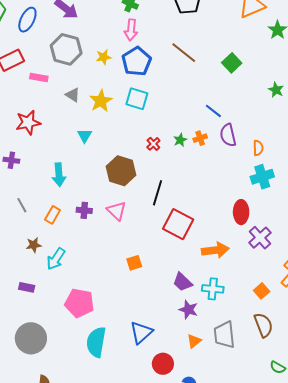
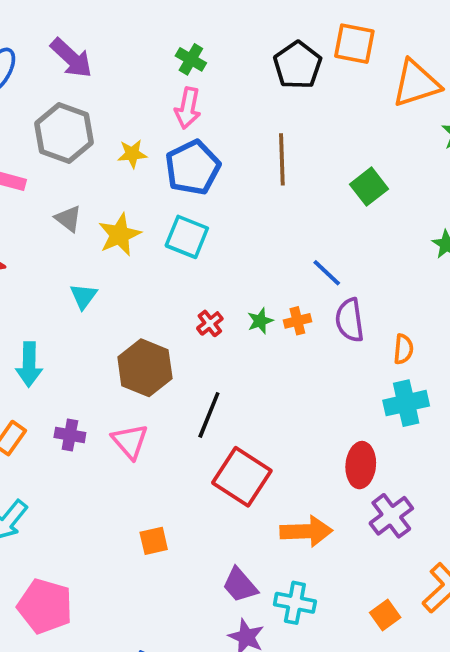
brown line: (184, 53) -> (282, 159), turned 44

